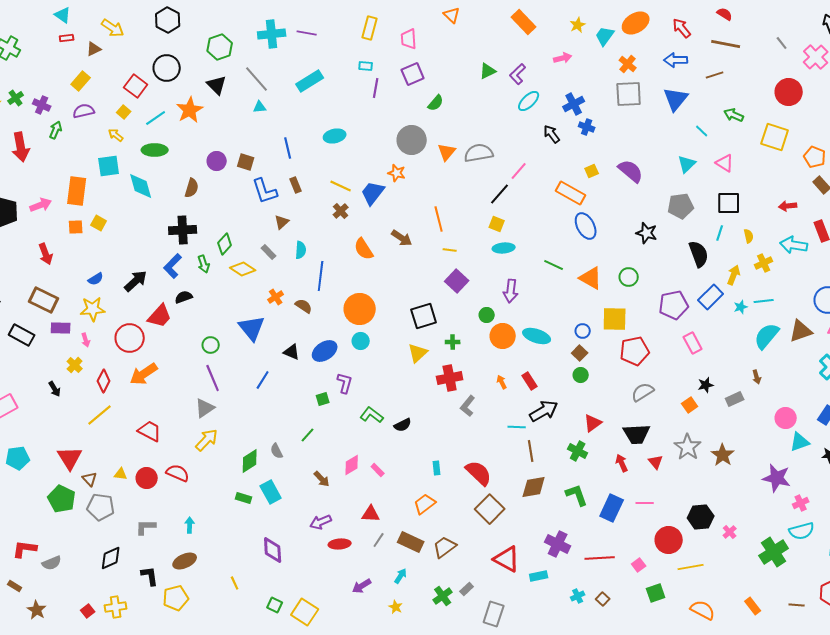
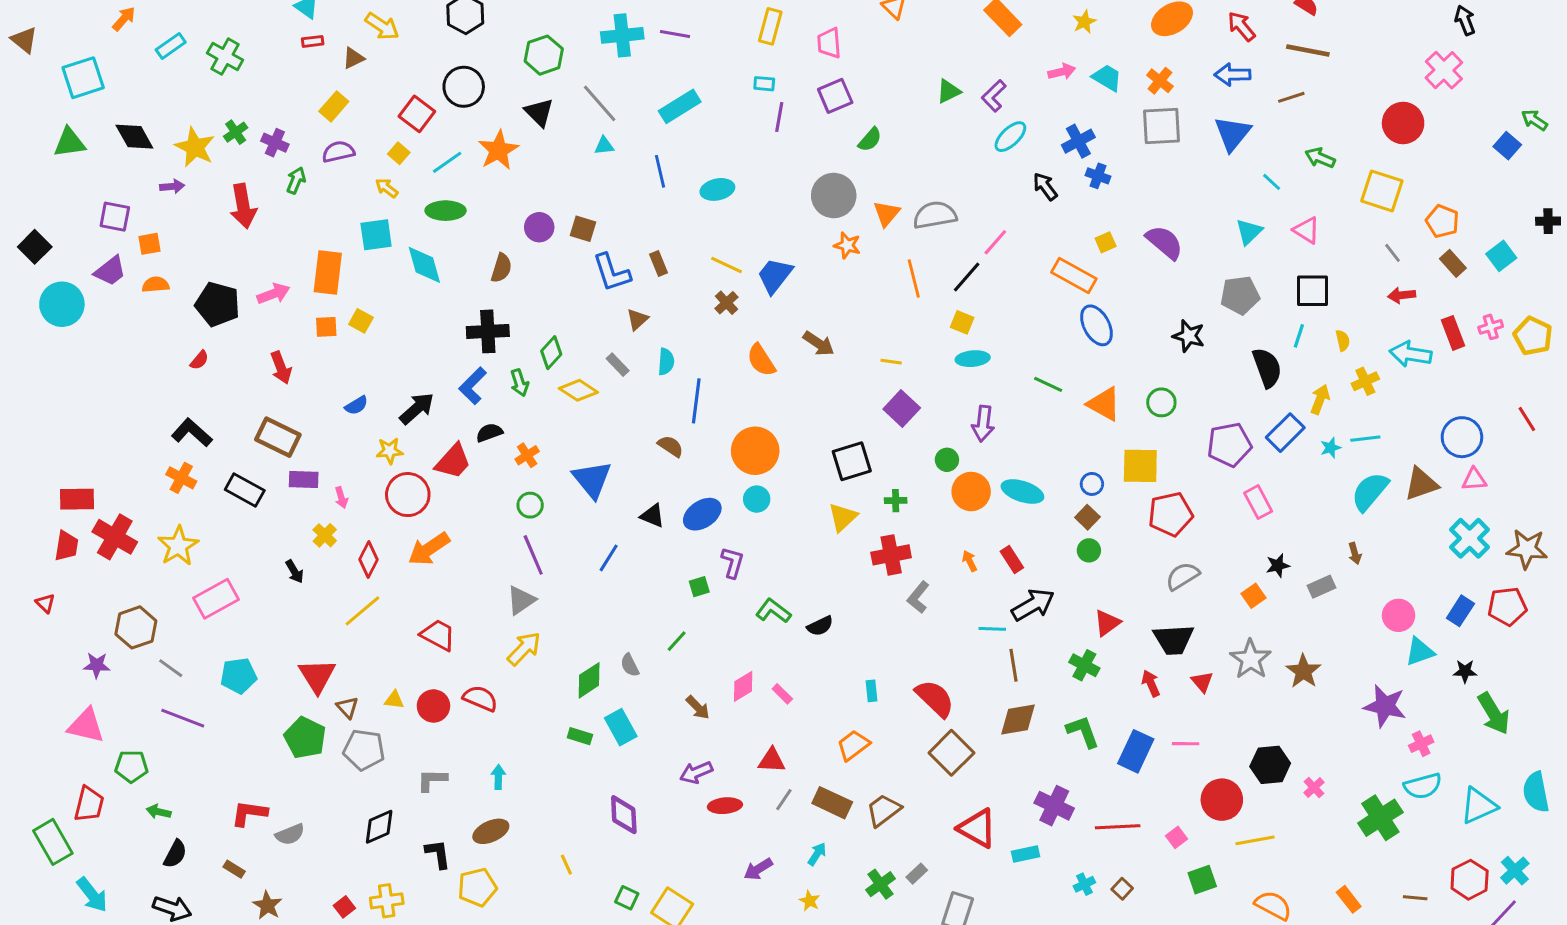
cyan trapezoid: (605, 36) -> (1107, 78), moved, turned 85
gray line: (782, 43) -> (1392, 253), moved
blue line: (288, 148) -> (660, 171), moved
orange star: (397, 173) -> (847, 245), moved
orange line: (439, 219) -> (914, 279), moved
orange cross: (276, 297) -> (527, 455), moved
yellow star: (93, 309) -> (390, 451), moved, size x0.7

